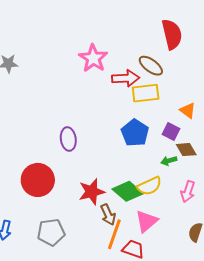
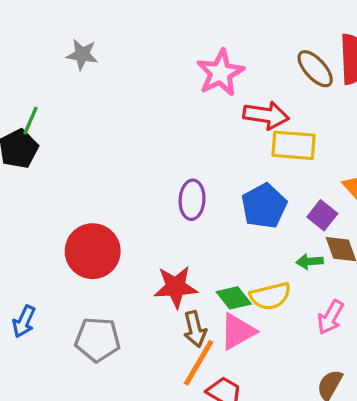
brown ellipse: (151, 66) -> (315, 69), moved
purple ellipse: (68, 139) -> (192, 200), moved
green diamond: (128, 191) -> (234, 298), size x0.7
pink triangle: (147, 221) -> (238, 331), moved

